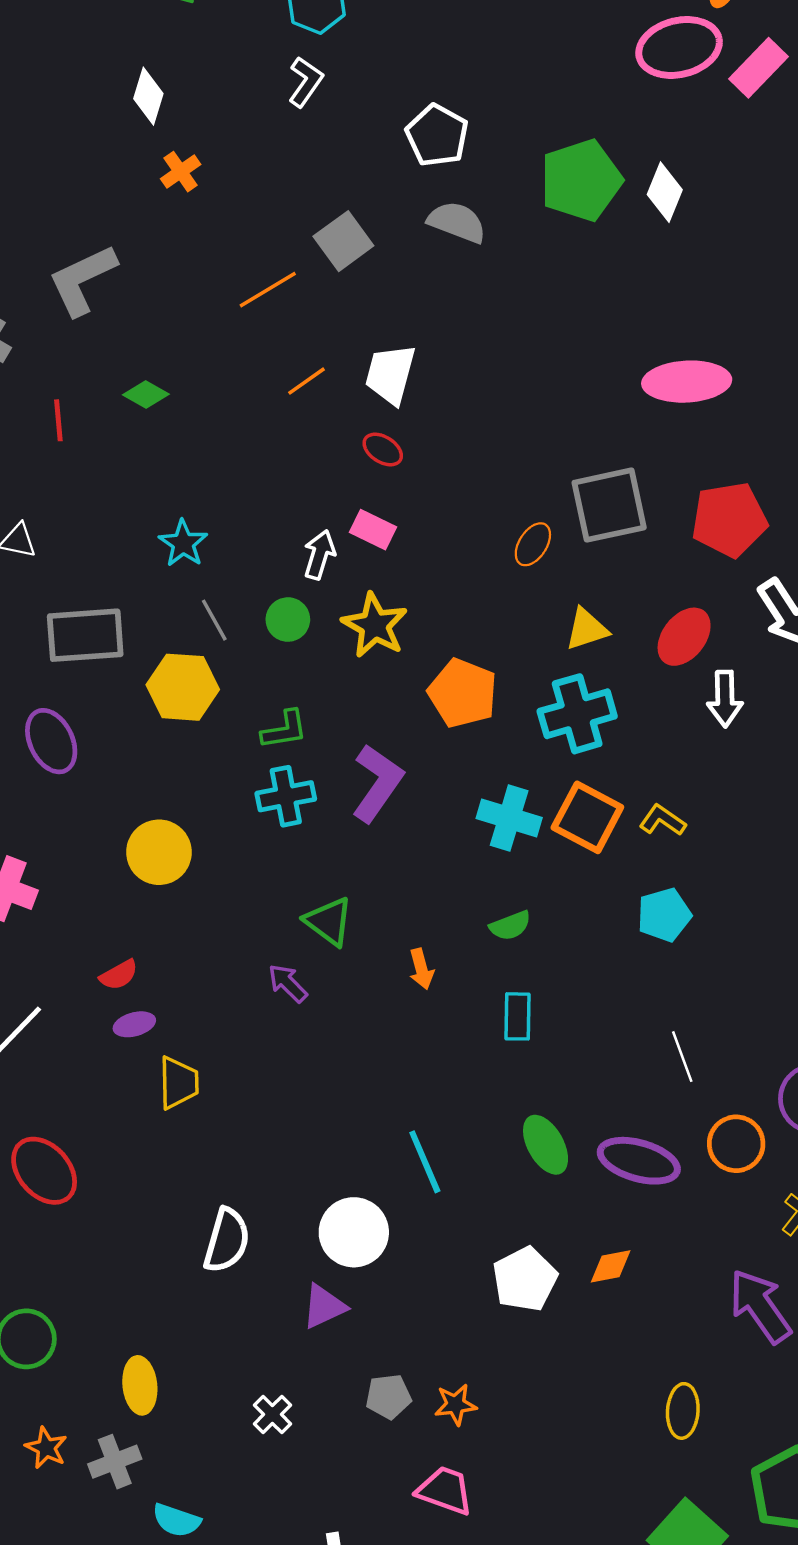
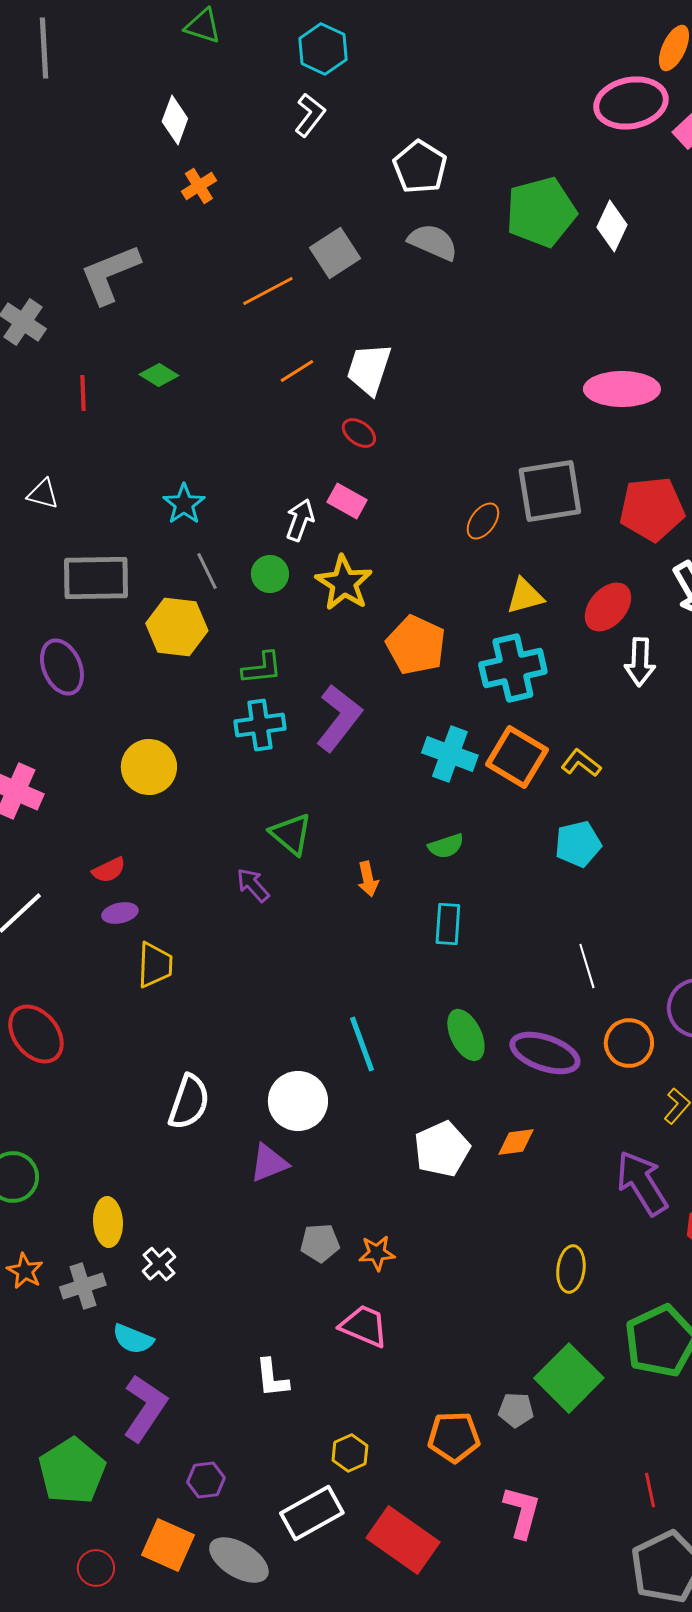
white cross: (272, 1414) -> (159, 1264), moved

